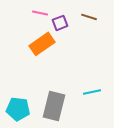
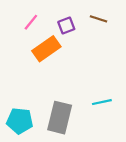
pink line: (40, 13) -> (31, 22), moved, turned -63

